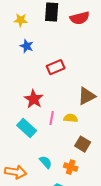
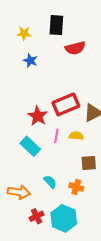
red semicircle: (80, 18) -> (75, 48), moved
red rectangle: (56, 67) -> (66, 104), moved, size x1.4
brown square: (83, 144) -> (89, 163), turned -35

